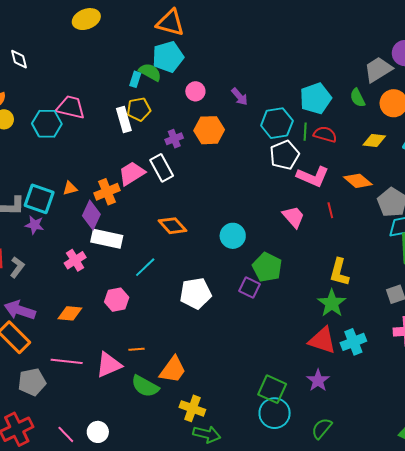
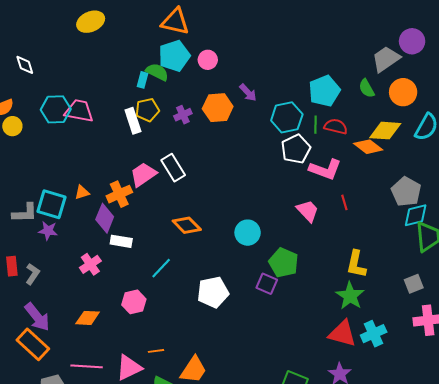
pink circle: (195, 91) -> (208, 60), moved
cyan hexagon: (47, 124) -> (56, 109), moved
orange hexagon: (209, 130) -> (218, 108), moved
purple cross: (174, 139) -> (183, 115), moved
yellow diamond: (374, 141) -> (385, 131), size x1.4
orange diamond: (358, 181) -> (368, 147), moved
white rectangle: (107, 239) -> (121, 241), size x0.7
purple arrow: (20, 310) -> (37, 317), turned -144

